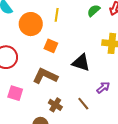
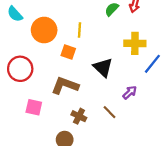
yellow line: (57, 15) -> (79, 30), moved
black triangle: (81, 63) -> (103, 67), turned 30

